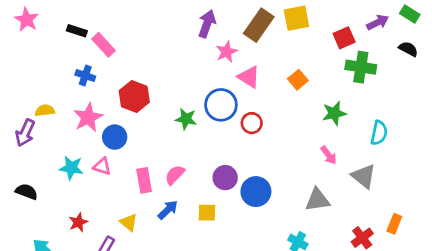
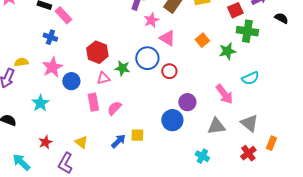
red hexagon: (134, 96) -> (97, 52), moved
green star: (334, 113) -> (227, 51), moved
cyan semicircle: (379, 133) -> (250, 78), moved, turned 54
pink arrow: (329, 155) -> (224, 94), size x1.5
pink triangle: (102, 166) -> (103, 78), moved, turned -32
cyan star: (71, 168) -> (40, 103), turned 30
gray triangle: (364, 176) -> (249, 123), moved
purple circle: (225, 178) -> (187, 102), moved
pink rectangle: (144, 180) -> (93, 102), moved
blue arrow: (168, 210) -> (118, 141), moved

